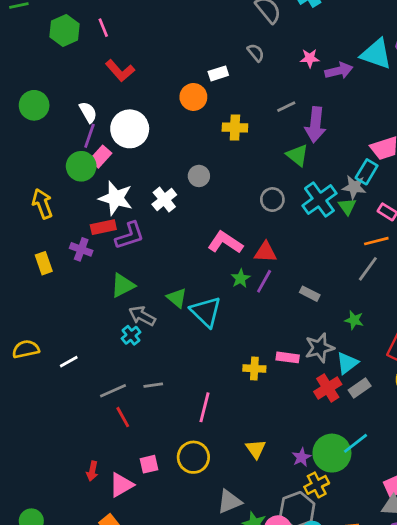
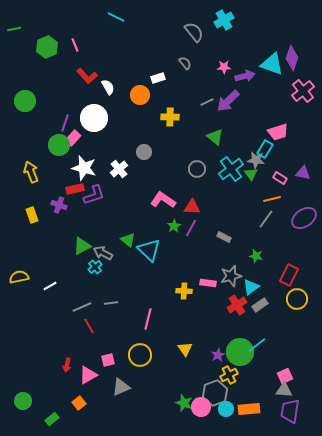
white semicircle: (88, 112) -> (108, 87), moved
purple arrow: (315, 125) -> (228, 101), moved, turned 40
green triangle: (123, 285) -> (82, 246), moved
gray triangle: (229, 502) -> (121, 387), moved

